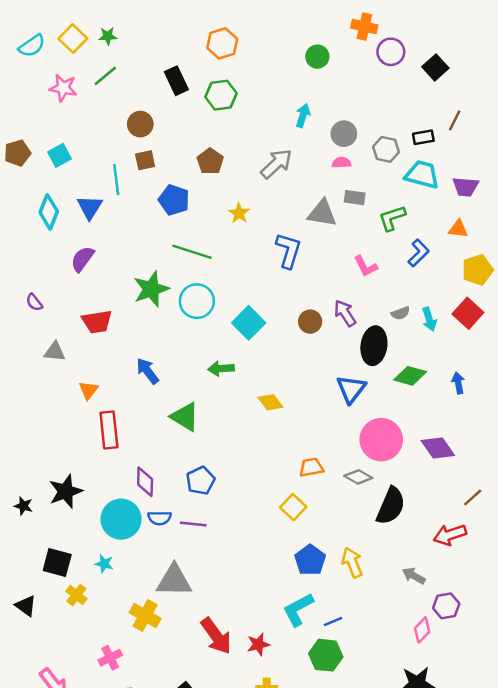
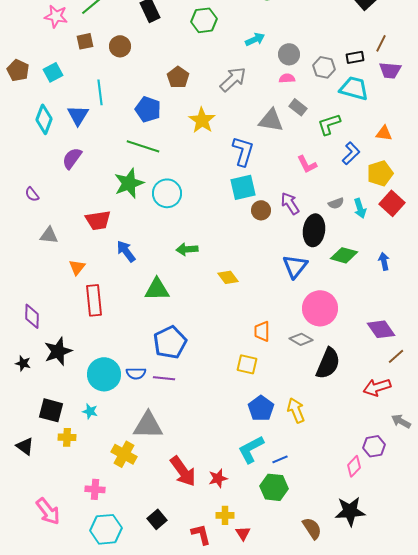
green hexagon: (221, 95) -> (204, 20), moved
cyan arrow: (303, 116) -> (255, 39), turned 48
brown pentagon: (17, 153) -> (18, 70), turned -30
brown square: (145, 160) -> (85, 41), moved
purple trapezoid: (465, 187) -> (390, 70), moved
gray rectangle: (355, 198) -> (298, 107), turned 30
yellow star: (239, 213) -> (202, 120), size x1.5
green line: (192, 252) -> (143, 146), moved
yellow pentagon: (478, 270) -> (380, 173), moved
red trapezoid: (97, 322) -> (98, 220), moved
cyan square: (249, 323) -> (243, 187), moved, turned 32
green triangle: (185, 417) -> (157, 289), turned -32
purple diamond: (438, 448) -> (381, 329), moved
orange trapezoid: (311, 467) -> (262, 331), turned -80
blue pentagon: (200, 481) -> (170, 342), size x1.4
purple diamond: (145, 482) -> (32, 316), moved
yellow square: (293, 507) -> (247, 364), turned -30
gray arrow: (414, 576) -> (401, 421), moved
yellow cross: (76, 595) -> (67, 437), turned -36
pink cross: (110, 658) -> (95, 489), turned 30

